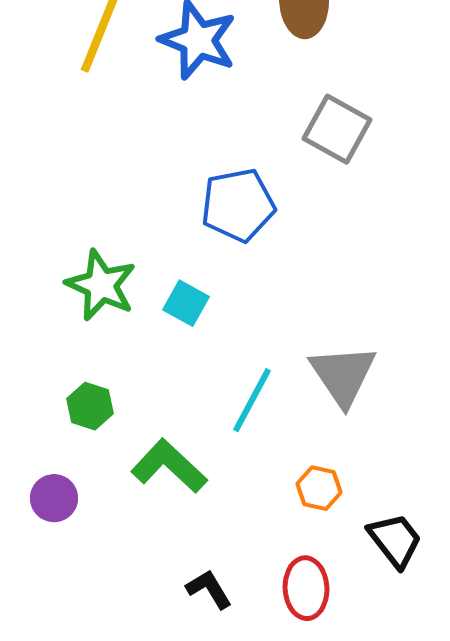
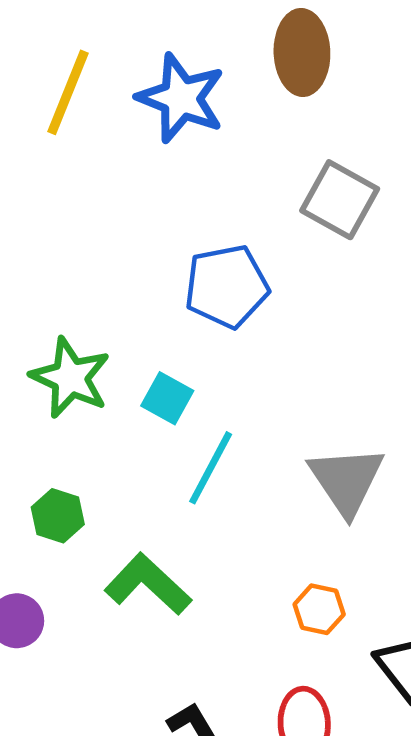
cyan line: (252, 400) -> (211, 468), moved

